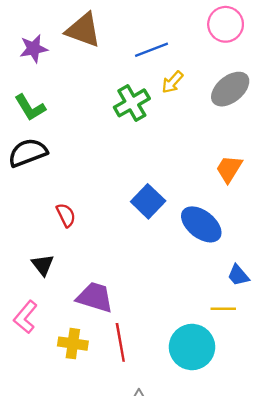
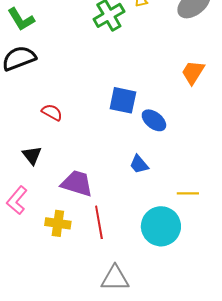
blue square: (148, 201) -> (123, 100), turned -32
red semicircle: (66, 215) -> (52, 112), turned -35
blue ellipse: (201, 224) -> (154, 120), moved, size x0.7
blue trapezoid: (238, 275) -> (139, 164), moved

